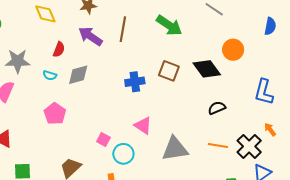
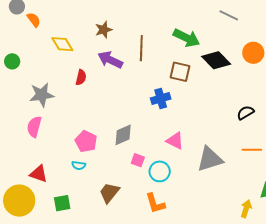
black diamond: (207, 69) -> (216, 60), moved
brown square: (169, 71) -> (180, 72), moved
cyan semicircle: (50, 75) -> (79, 165), moved
gray diamond: (78, 75) -> (123, 135), moved

